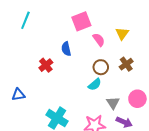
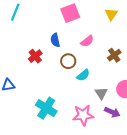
yellow triangle: (122, 34) -> (111, 14), moved
pink semicircle: (99, 40) -> (87, 41), moved, turned 88
brown circle: (101, 67) -> (68, 61), moved

